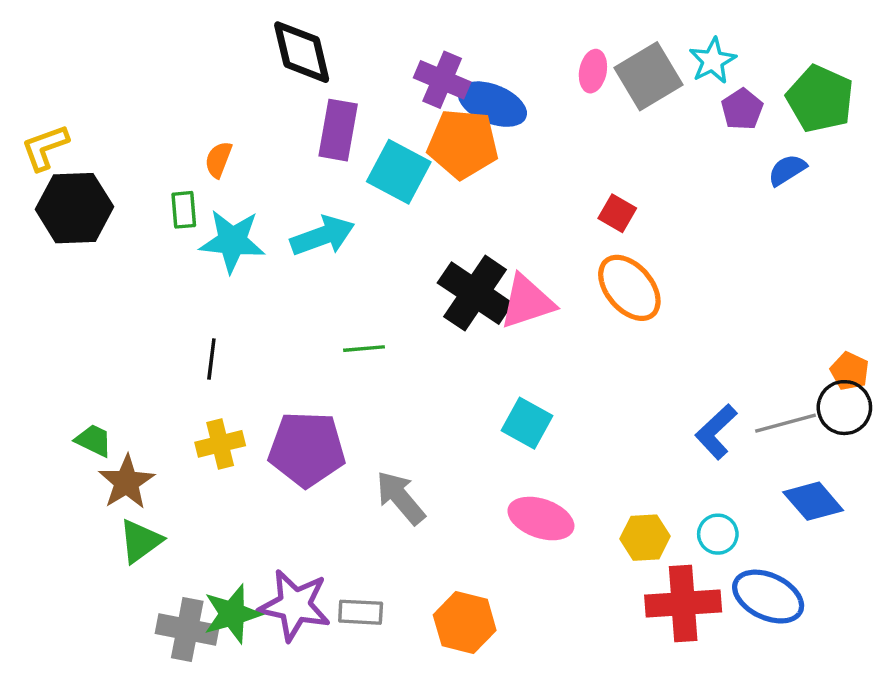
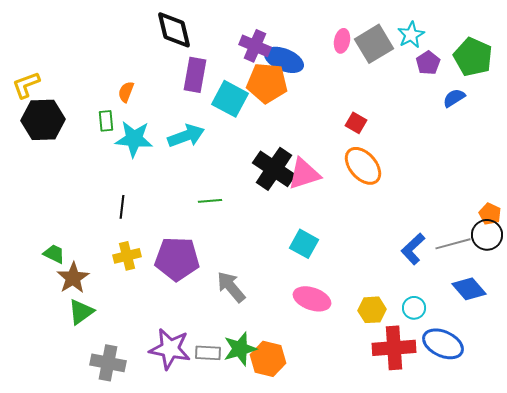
green star: (232, 614) -> (240, 349), moved

